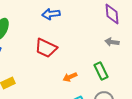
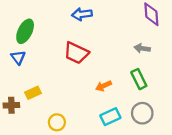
gray arrow: (112, 42) -> (142, 48), moved

